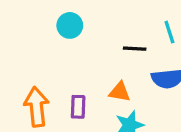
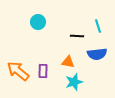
orange arrow: (37, 107) -> (18, 71), turned -45

